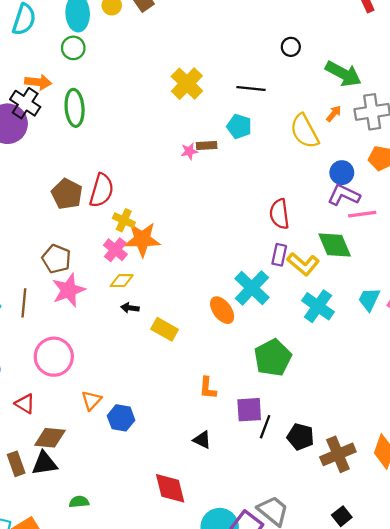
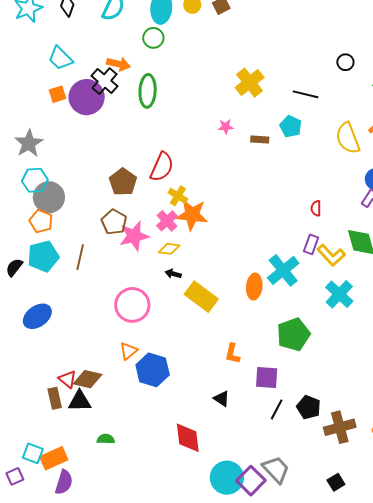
pink star: (189, 151) -> (226, 127), moved
brown pentagon: (67, 194) -> (123, 182), moved
red semicircle: (279, 214) -> (316, 208), size x0.6
pink star: (69, 290) -> (134, 236), moved
orange ellipse: (222, 310) -> (254, 287), turned 35
yellow rectangle: (165, 329) -> (201, 297), size x1.4
pink circle: (54, 357) -> (132, 305), moved
red triangle: (25, 404) -> (68, 379), moved
blue hexagon: (121, 418) -> (153, 370), size x1.4
black line: (265, 427) -> (277, 409), moved

